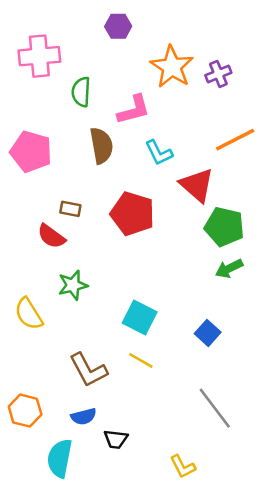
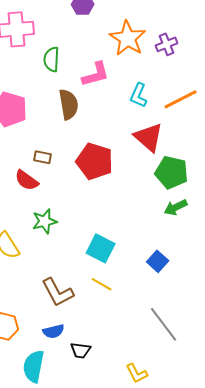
cyan L-shape: (159, 153) -> (139, 95), moved, turned 50

